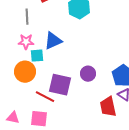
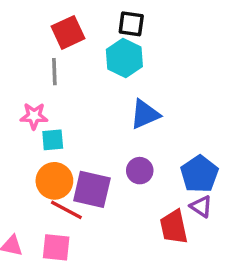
gray line: (27, 17) -> (54, 72), moved
blue triangle: (53, 41) -> (145, 114), moved
orange circle: (25, 72) -> (54, 181), moved

